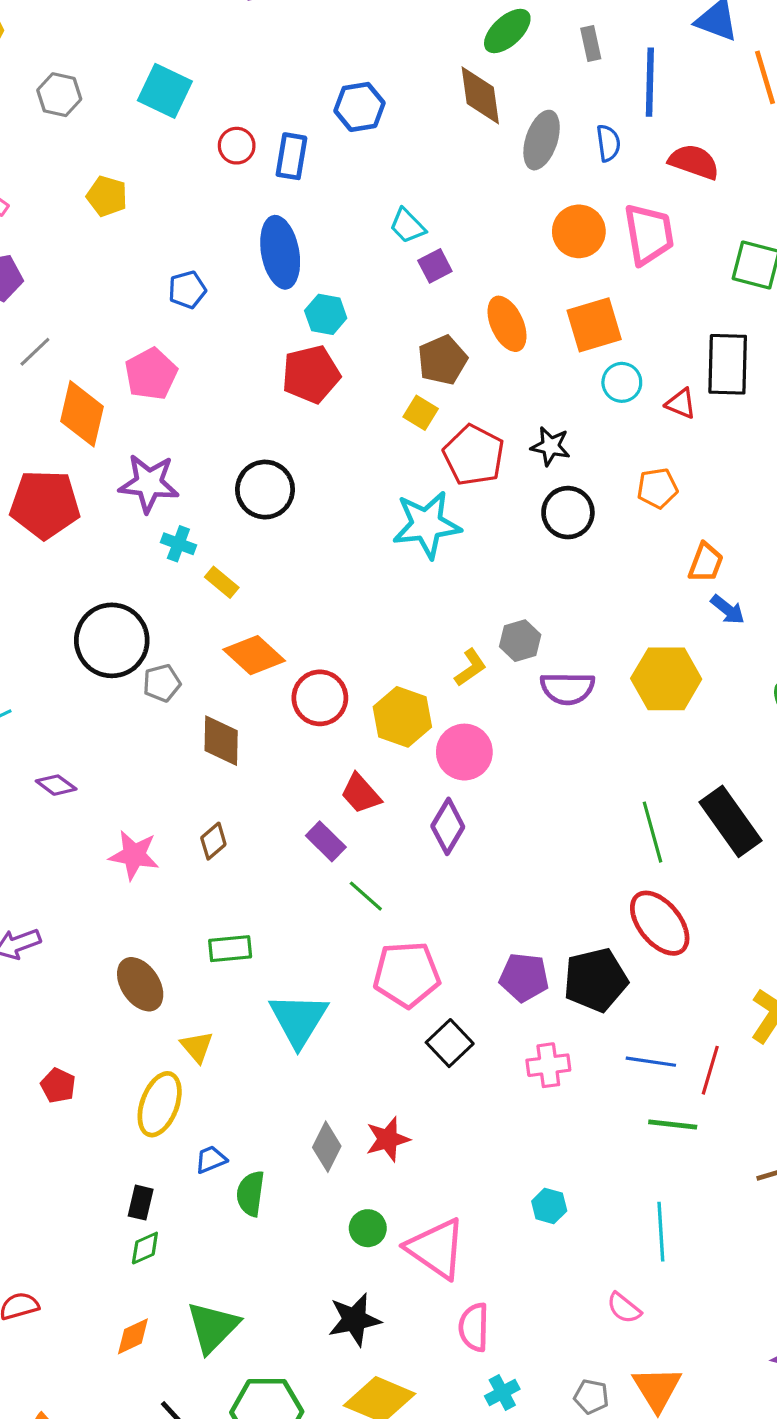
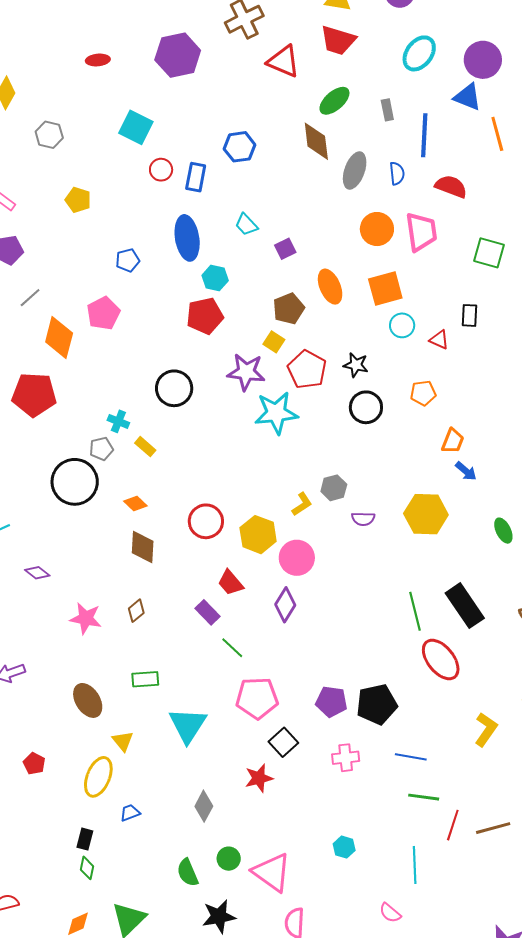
cyan square: (165, 91) -> (136, 127), moved
cyan trapezoid: (407, 226) -> (246, 225), moved
black rectangle: (728, 364) -> (470, 315), size x0.6
purple star: (149, 483) -> (246, 372), moved
orange diamond: (254, 655) -> (135, 503), moved, size x0.6
gray pentagon: (162, 683) -> (101, 449), moved
purple semicircle: (567, 688) -> (363, 519), size x0.7
red ellipse: (660, 923) -> (441, 659), moved
red line: (710, 1070) -> (453, 825), moved
red star: (388, 1139) -> (259, 778), moved
green semicircle: (251, 1194) -> (188, 873), moved, turned -32
green diamond: (145, 1248) -> (87, 868), turned -55

